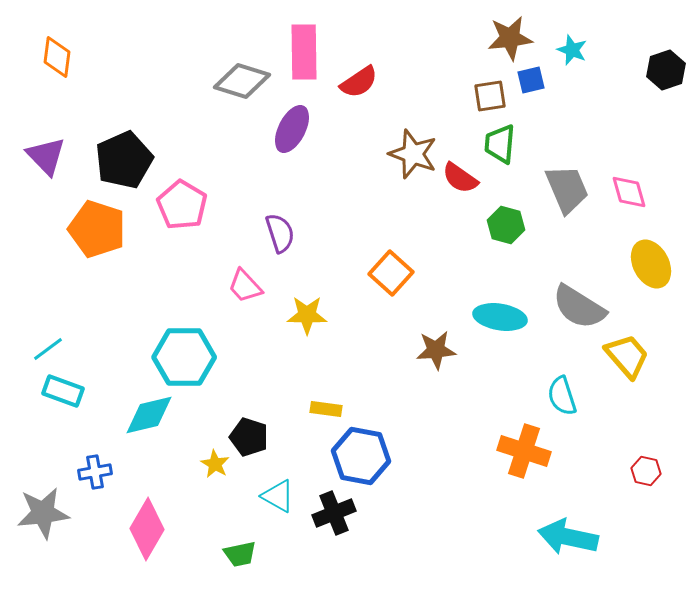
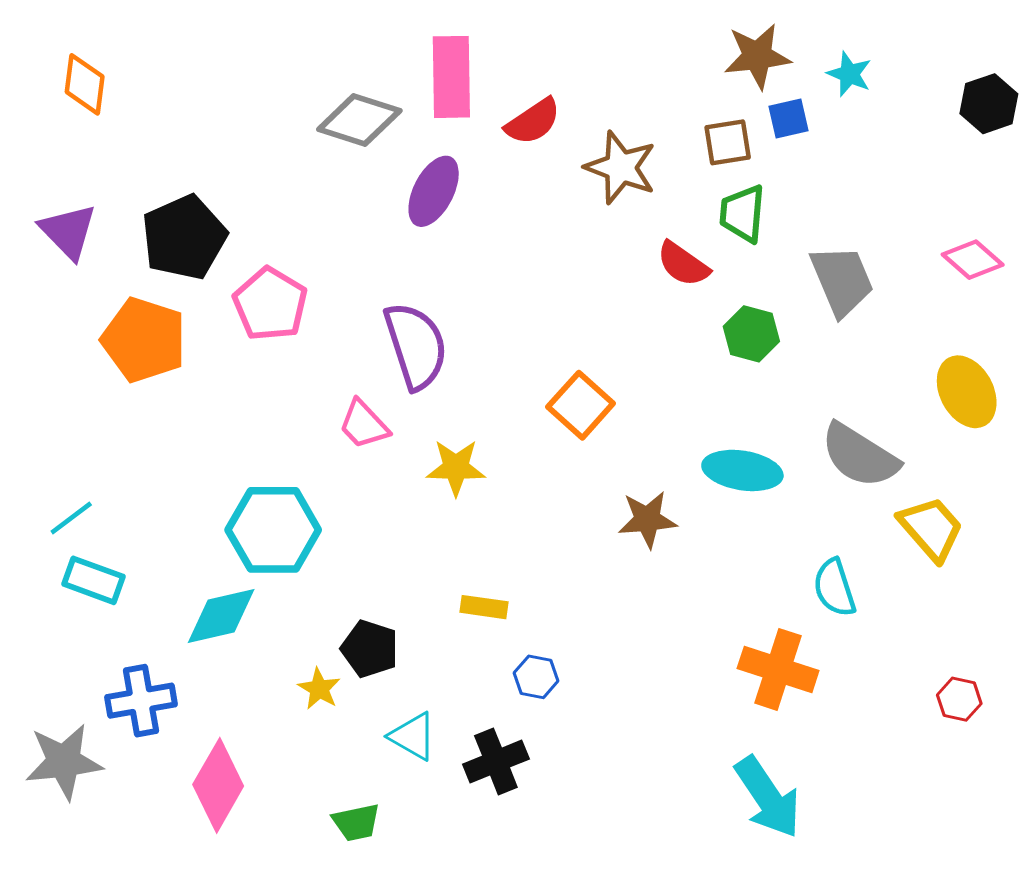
brown star: (413, 154) -> (621, 168), moved
pink diamond: (629, 192) -> (973, 260), moved, turned -33
purple semicircle: (280, 233) -> (416, 346), size x1.5
blue hexagon: (361, 456) -> (536, 677), size x0.5
blue cross: (95, 472) -> (141, 701), size x1.4
cyan arrow: (568, 537) -> (768, 797), moved, turned -136

